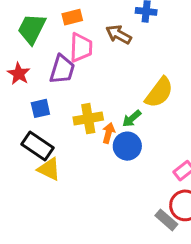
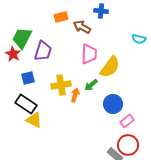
orange rectangle: (72, 17) -> (61, 17), moved
green trapezoid: (32, 29) -> (22, 38), moved
pink trapezoid: (81, 48) -> (89, 54), moved
blue circle: (127, 146) -> (113, 104), moved

